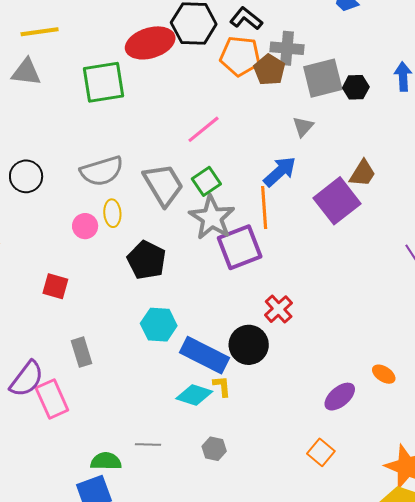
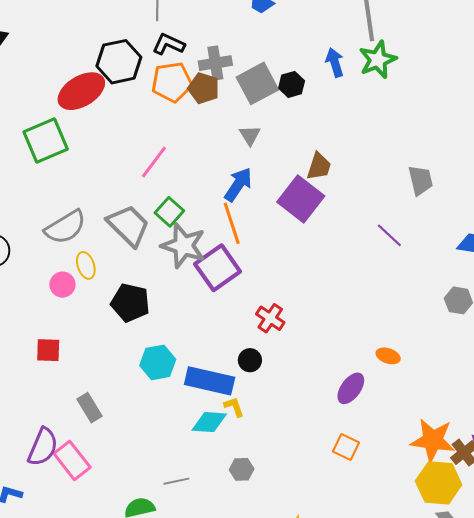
black circle: (249, 345) -> (250, 360), size x0.6

